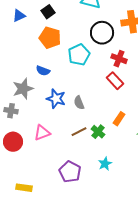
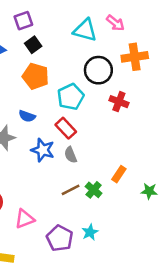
red rectangle: (115, 81) -> (66, 128), moved
pink triangle: (42, 133) -> (25, 219), moved
cyan star: (105, 164) -> (90, 232), moved

